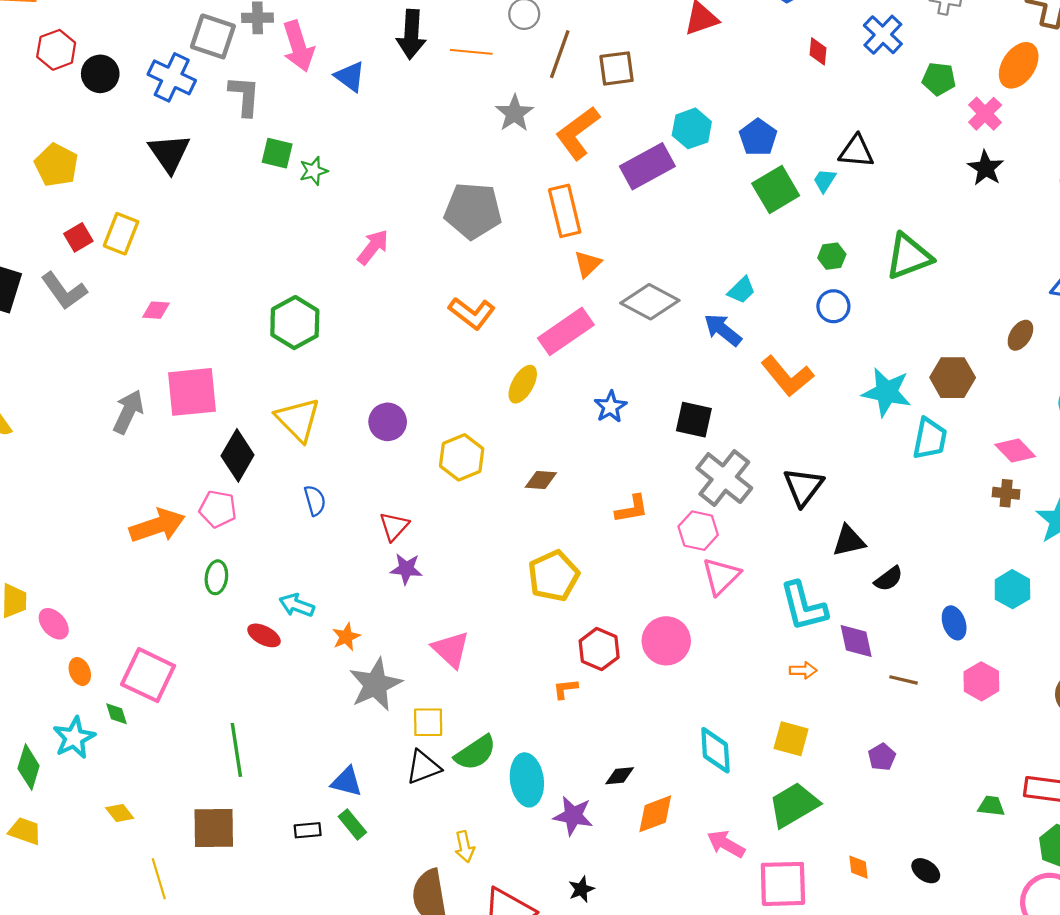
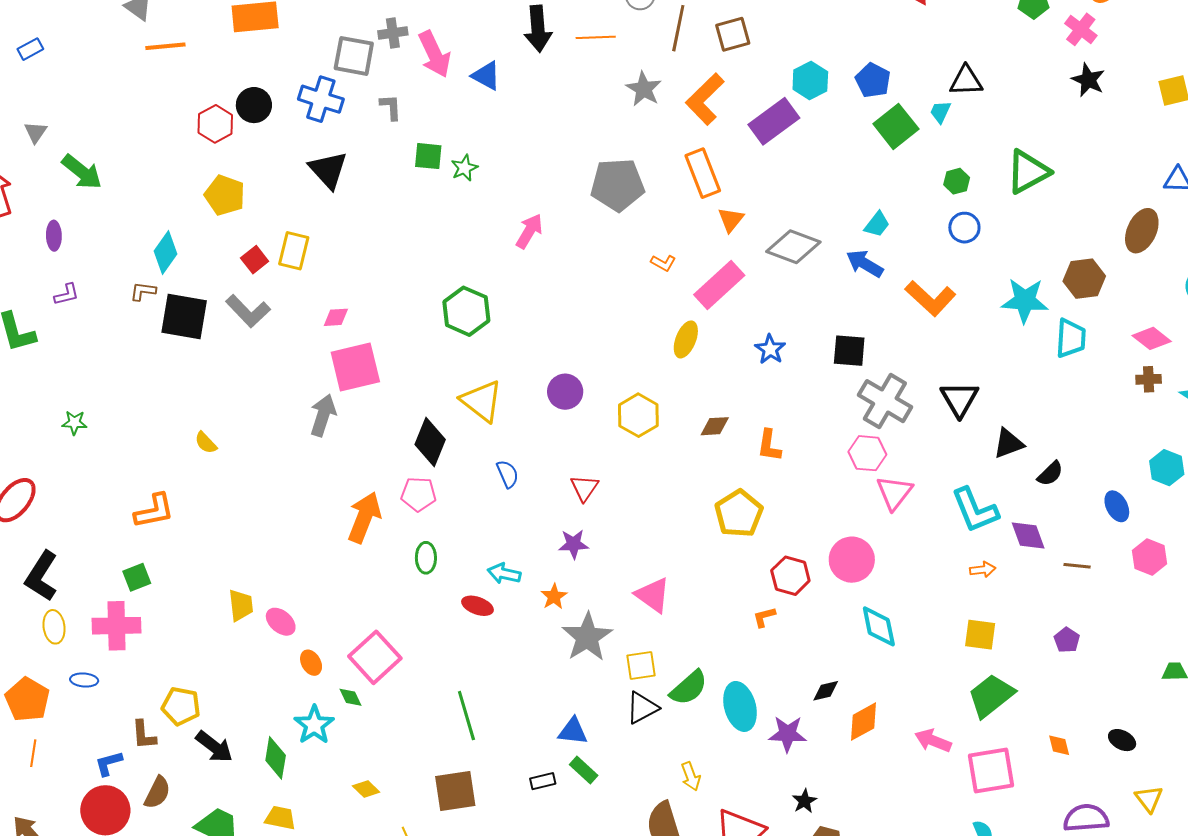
red hexagon: (56, 50) -> (215, 124), moved
gray L-shape: (244, 96) -> (391, 107), size x0.7
orange L-shape: (472, 313) -> (663, 263), moved, size x0.6
brown ellipse: (1020, 335) -> (1142, 231), size x1.5
pink square: (192, 392) -> (355, 367), moved
orange L-shape: (632, 509) -> (769, 445), moved, turned 116
orange arrow: (157, 526) -> (364, 517), turned -42
purple star: (406, 569) -> (574, 544), moved
pink square: (148, 675) -> (375, 657), turned 30
cyan diamond: (715, 750) -> (879, 626), moved

